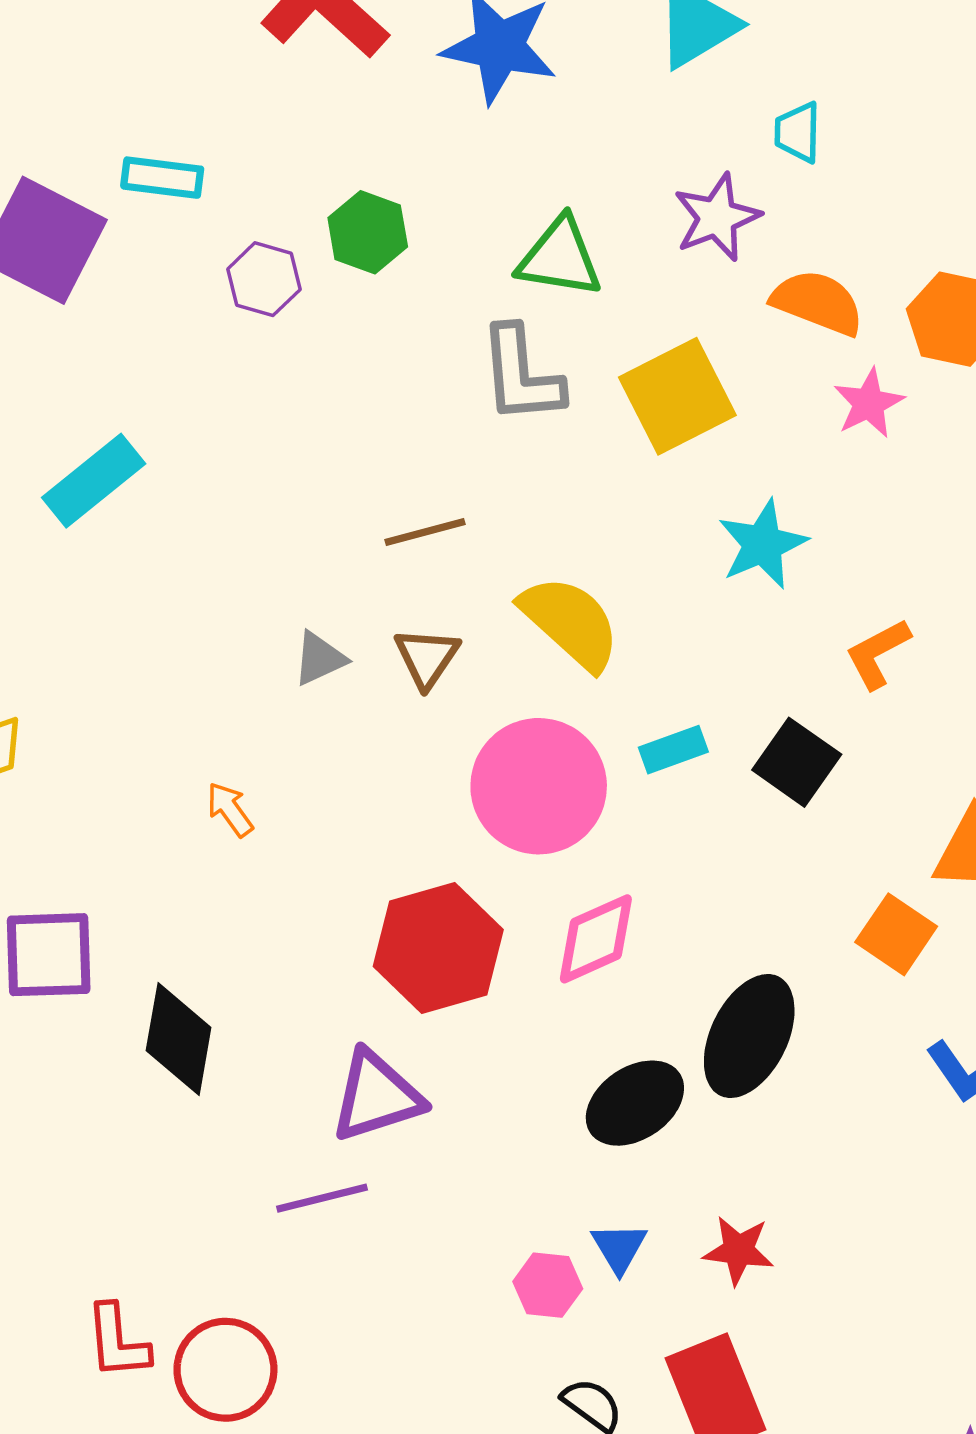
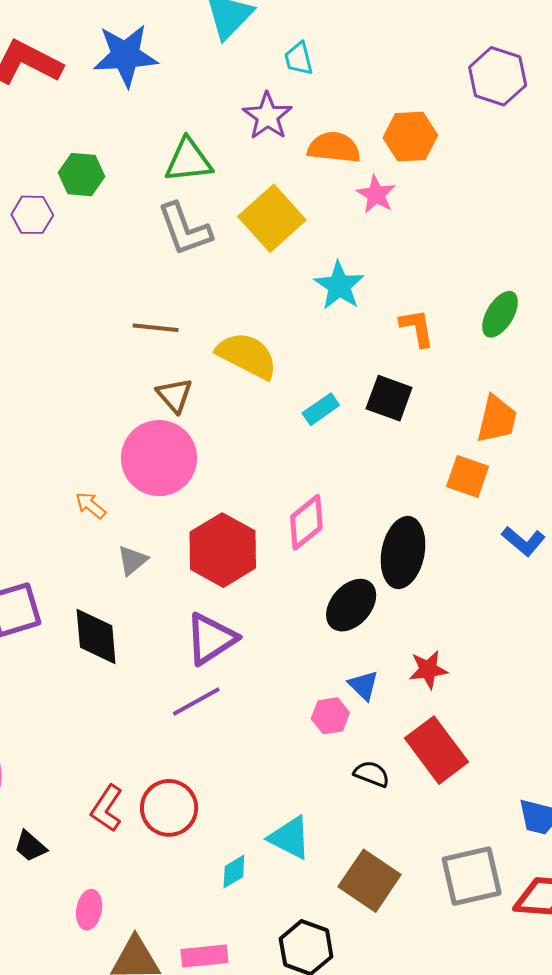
brown line: (425, 532) -> (156, 328), turned 36
orange L-shape: (878, 653) -> (417, 328), turned 123
gray triangle: (319, 658) -> (132, 560), moved
pink circle: (539, 786) -> (159, 458), moved
red L-shape: (117, 1342) -> (107, 808), turned 54

